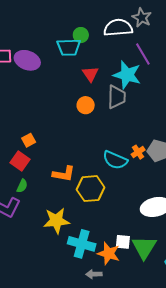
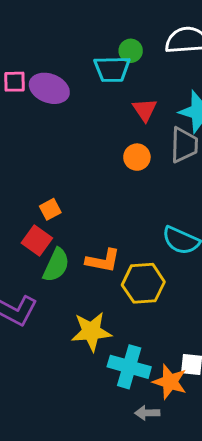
green semicircle: (22, 186) -> (56, 265), moved, size x1.6

